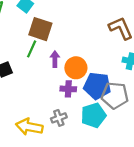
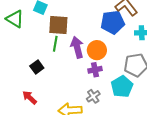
purple arrow: (55, 59) -> (77, 47), size x1.5
blue pentagon: (97, 86) -> (113, 22), moved

